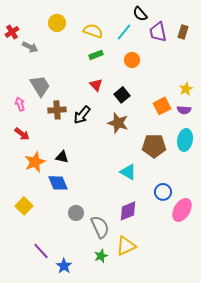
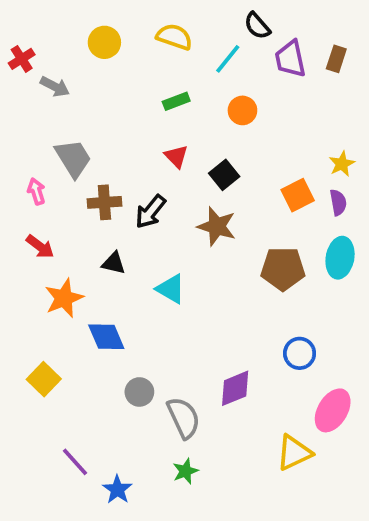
yellow semicircle: (93, 31) -> (174, 37), moved
purple semicircle: (184, 110) -> (338, 202), turned -104
black triangle: (62, 157) -> (114, 263), moved
cyan triangle: (128, 172) -> (171, 289), moved
pink ellipse: (182, 210) -> (333, 410), moved
yellow triangle: (126, 246) -> (294, 453), moved

